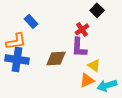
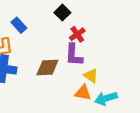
black square: (97, 10) -> (62, 13), moved
orange triangle: (87, 80) -> (83, 93), turned 35

